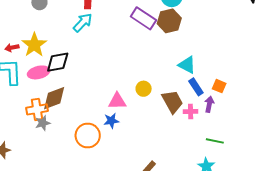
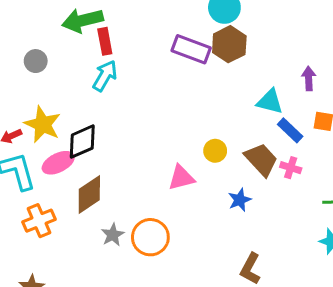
purple arrow: (209, 104) -> (309, 78), moved
orange cross: (37, 109) -> (39, 221), moved
pink cross: (191, 111) -> (291, 168), turned 32
blue star: (111, 121) -> (240, 200), moved
gray star: (43, 123) -> (113, 235), moved

